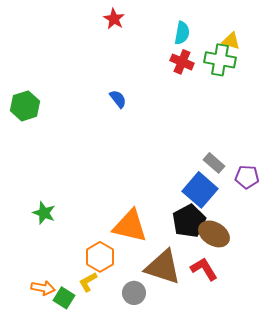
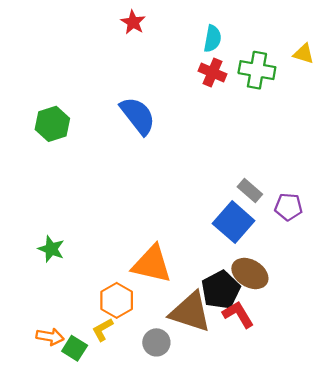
yellow triangle: (231, 41) -> (304, 54), moved
blue semicircle: (118, 99) -> (138, 116), size x1.8
green hexagon: (25, 106) -> (52, 124), moved
black pentagon: (189, 221) -> (221, 290), moved

